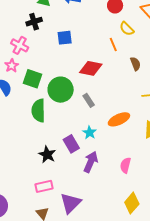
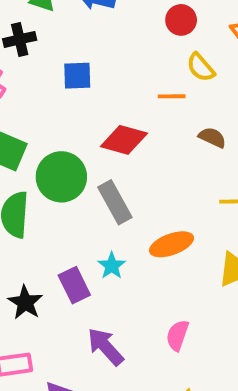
orange line: (113, 44) -> (172, 96), turned -72
brown semicircle: (135, 64) -> (212, 137), turned -48
gray rectangle: (89, 100) -> (115, 202), size x1.5
purple arrow: (91, 162) -> (105, 347), moved, turned -70

